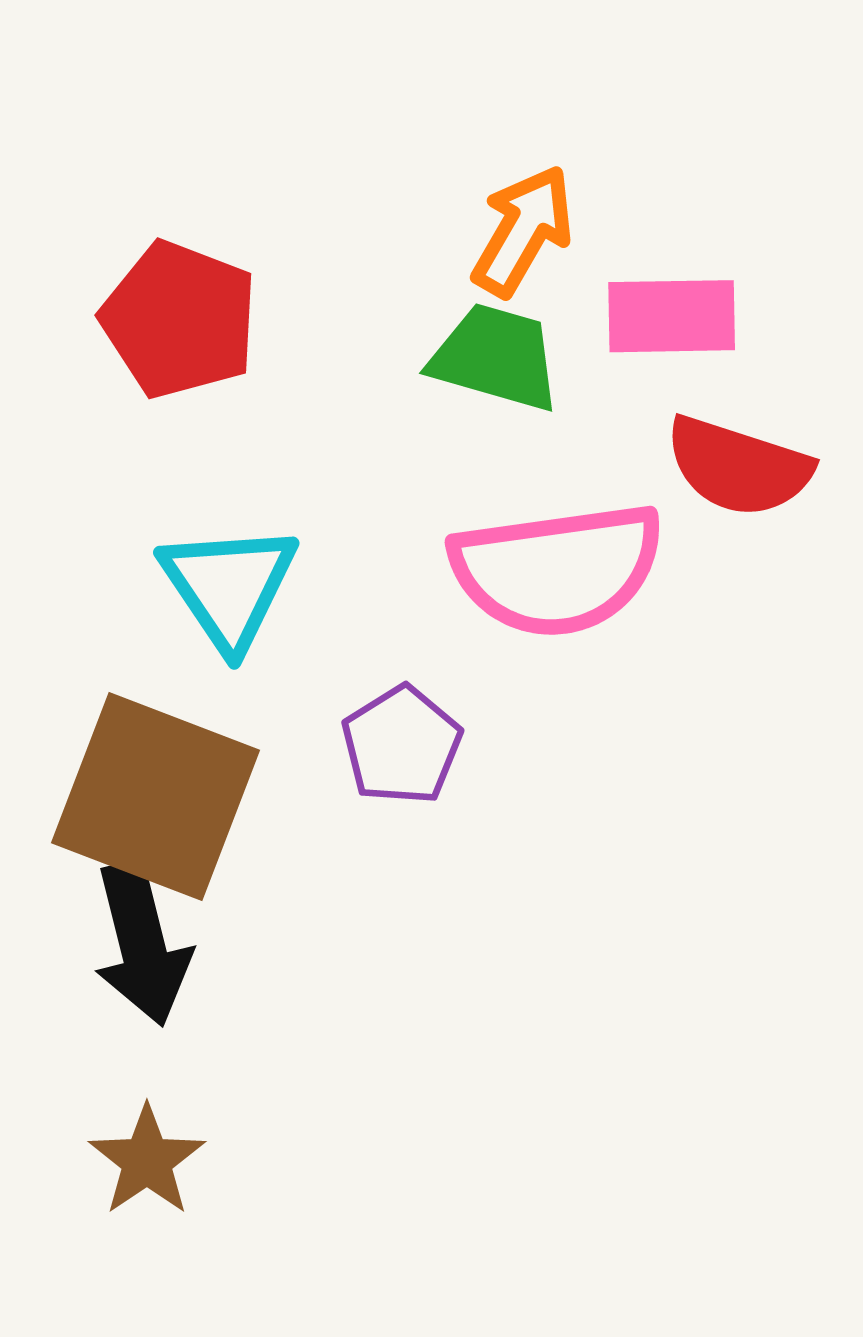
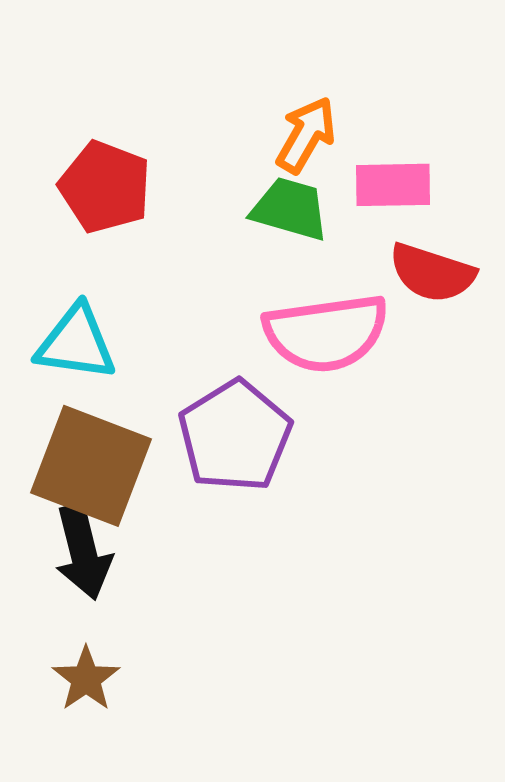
cyan triangle: (229, 586) -> (76, 343), moved, turned -48
purple pentagon: (402, 745) -> (235, 436), size x1.6

